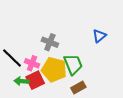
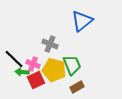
blue triangle: (99, 36) -> (82, 21), moved, size x1.6
green arrow: (21, 81) -> (22, 72), moved

